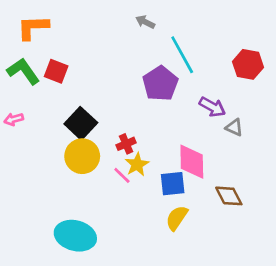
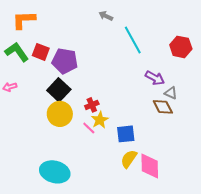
purple pentagon: (160, 84) -> (65, 61), moved, turned -30
pink diamond: (192, 162) -> (150, 166), moved
brown diamond: (229, 196) -> (163, 107), moved

